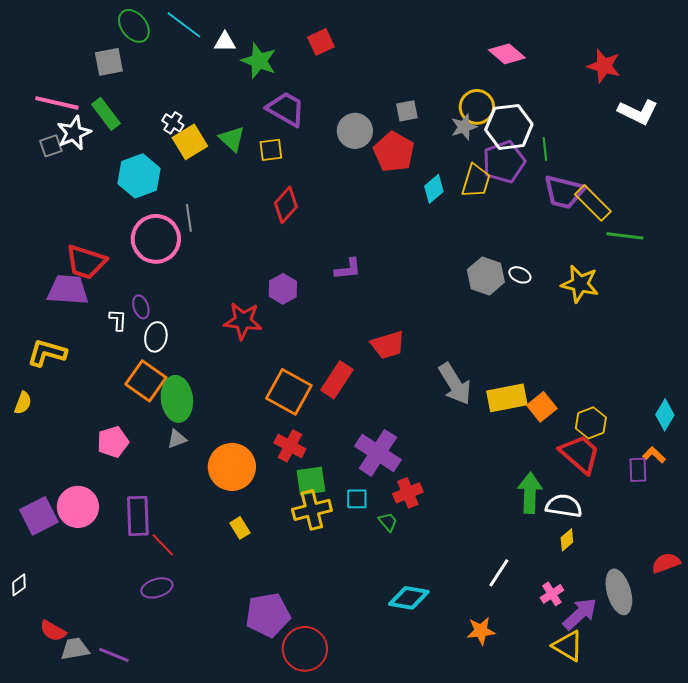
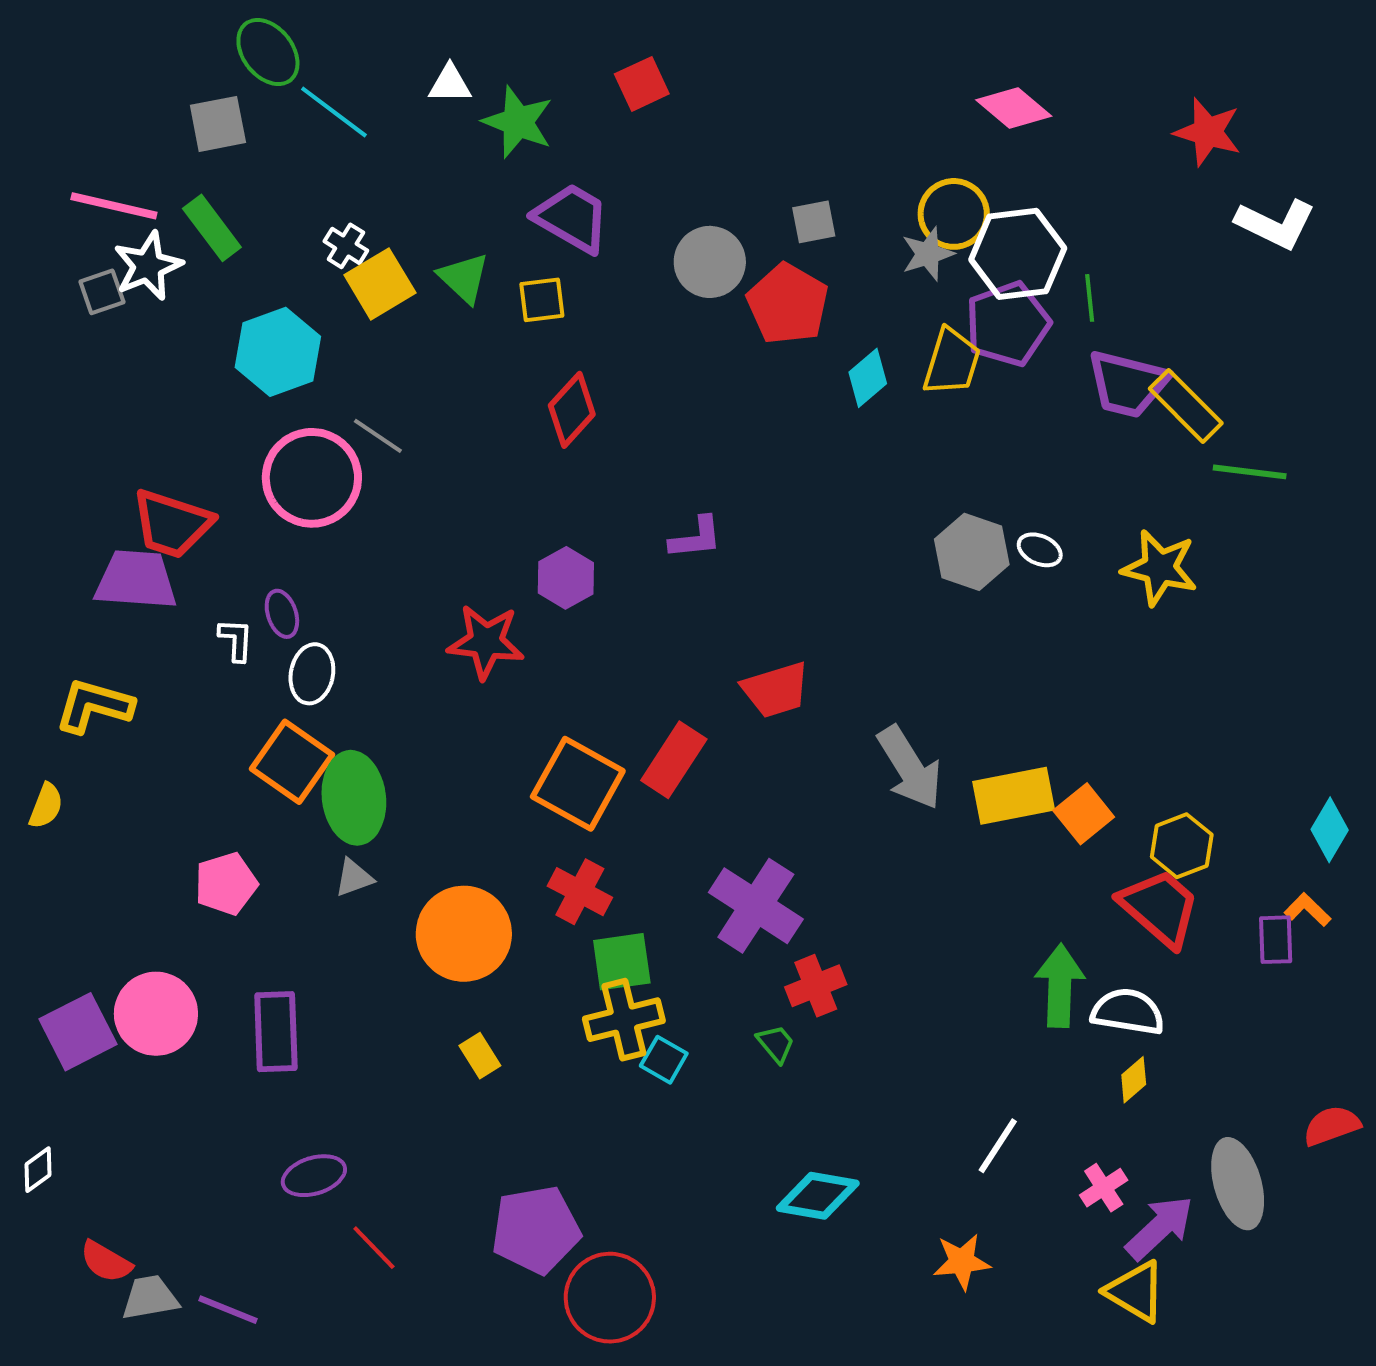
cyan line: (184, 25) -> (334, 112), moved
gray line: (189, 218) -> (378, 436), turned -48
cyan square: (357, 499) -> (664, 1060), moved, turned 30
red line: (163, 545) -> (374, 1248), moved

